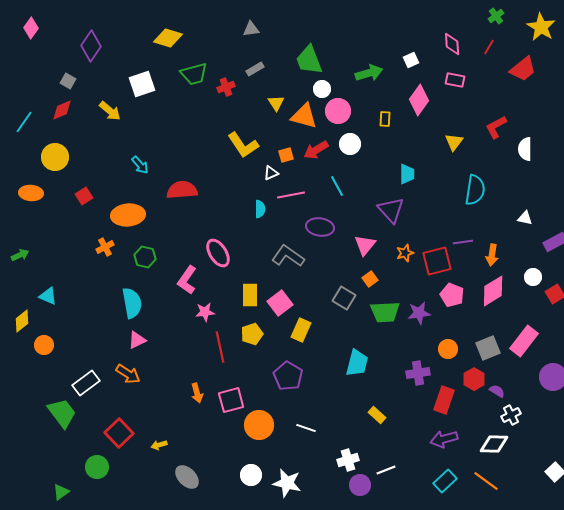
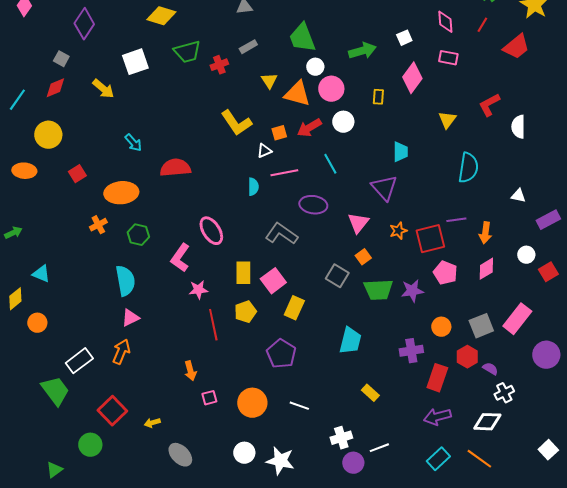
pink diamond: (493, 291) -> (486, 269), size x0.7
orange arrow: (128, 374) -> (121, 352), turned -100
pink square: (231, 400) -> (209, 398), moved, size x0.6

